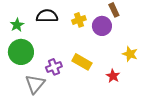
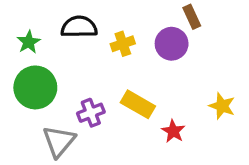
yellow cross: (79, 20) -> (123, 44), moved
yellow star: (130, 54) -> (222, 106), moved
red star: (113, 76) -> (173, 131), moved

